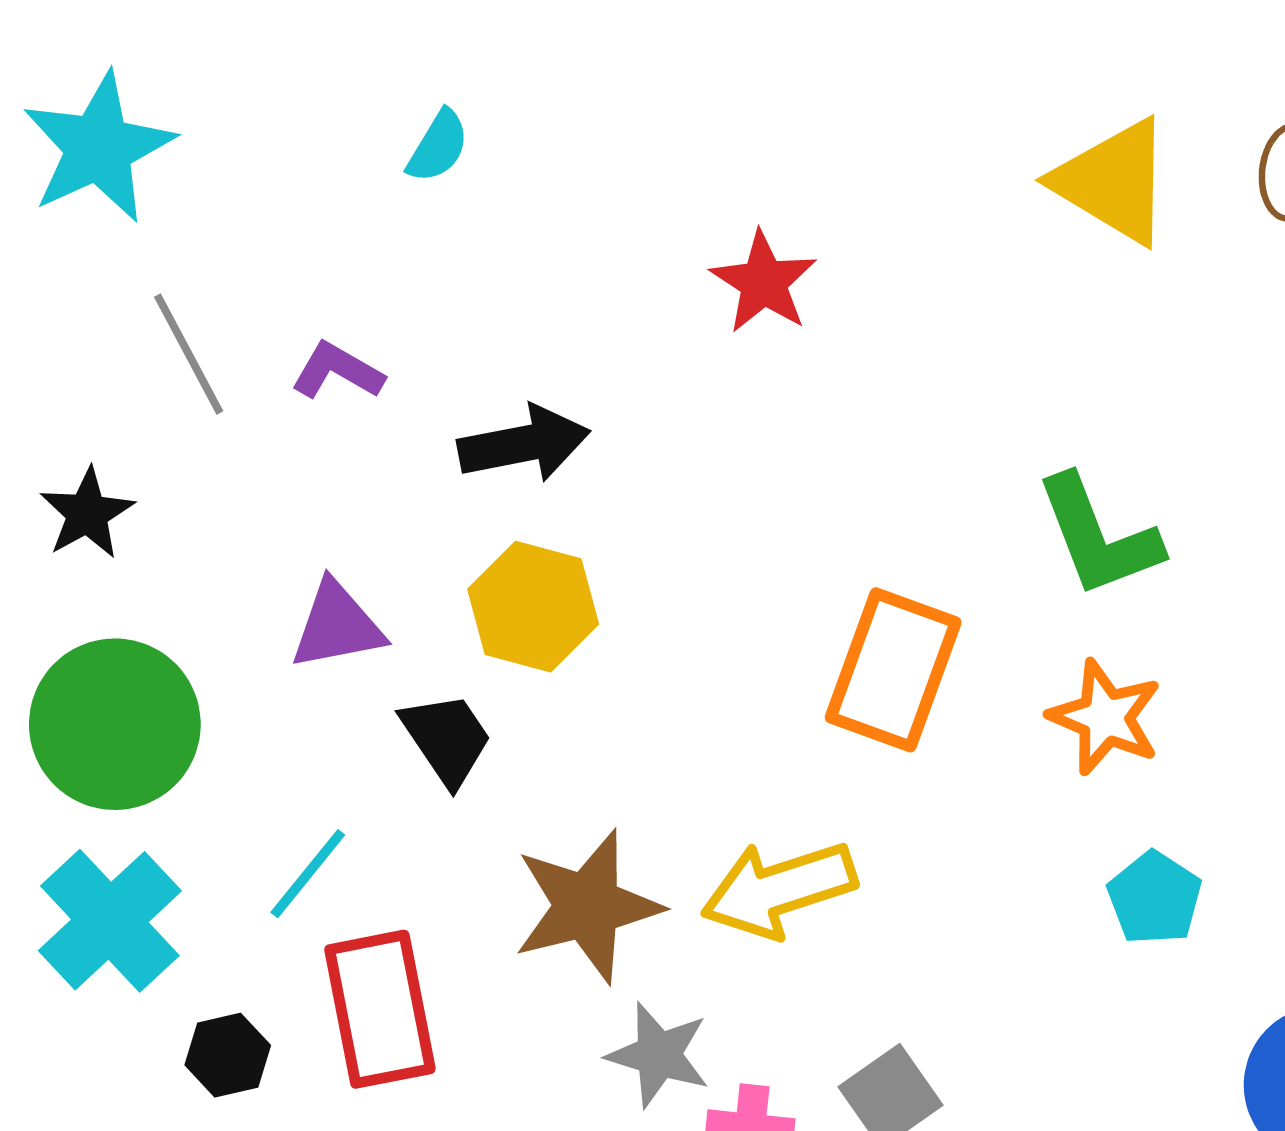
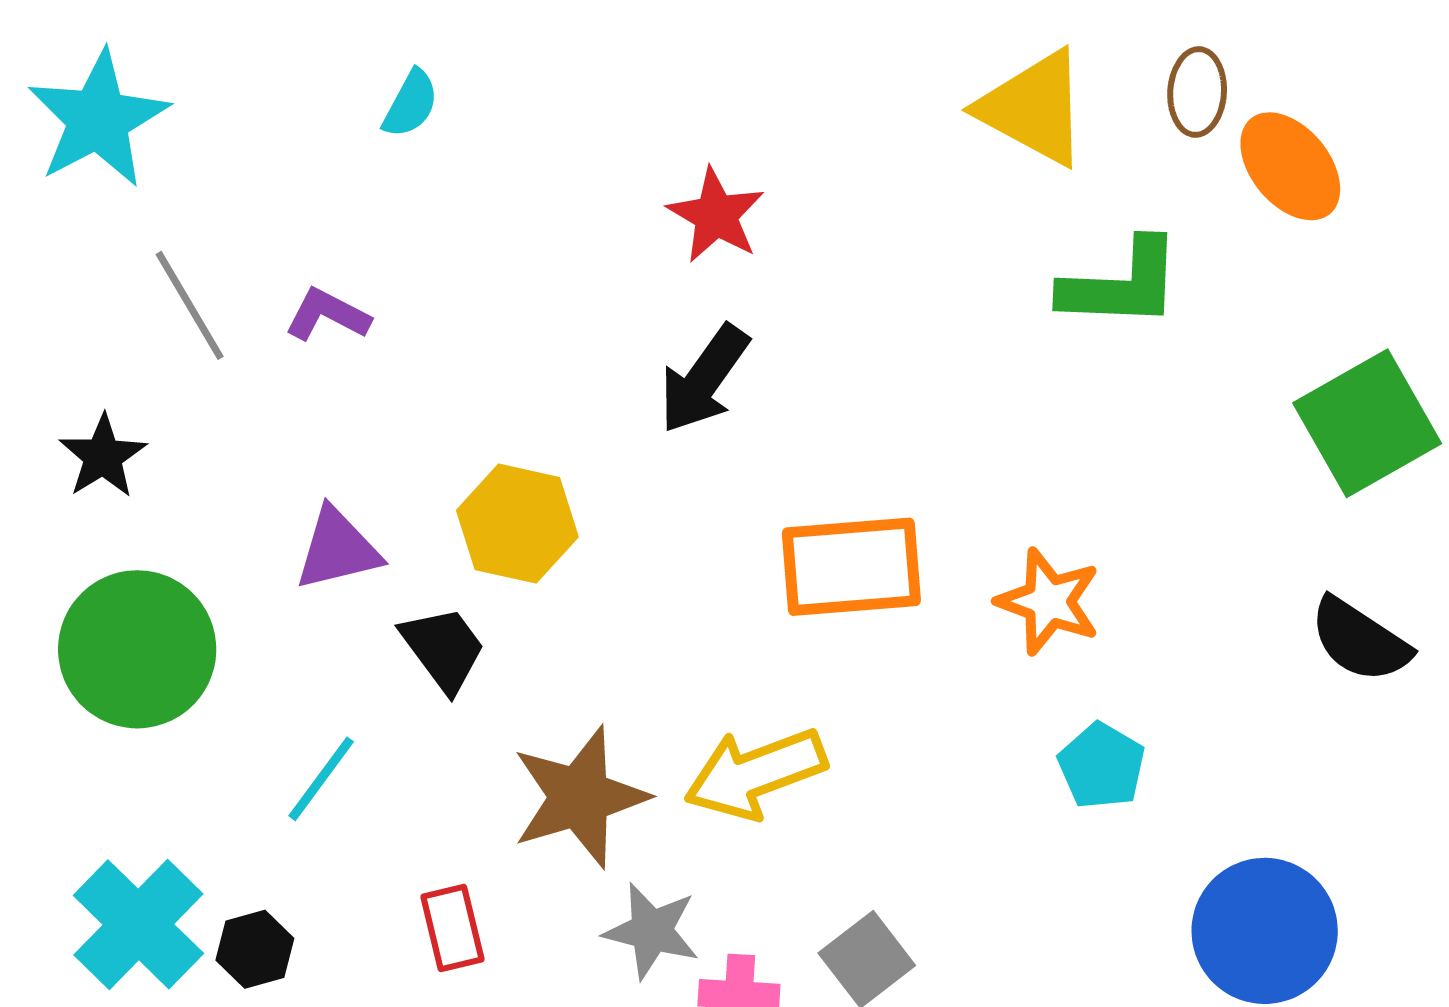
black arrow: (524, 444) -> (704, 379), moved, turned 139
green L-shape: (1098, 536) -> (1121, 284), moved, turned -64
orange rectangle: (893, 670) -> (851, 567), turned 68
cyan cross: (110, 921) -> (138, 924), moved
red rectangle: (380, 1009) -> (452, 928), moved, size x0.6

